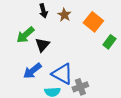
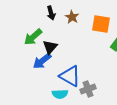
orange square: (93, 22) -> (101, 24), turned -30
blue arrow: (32, 71) -> (42, 61), moved

